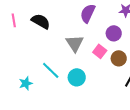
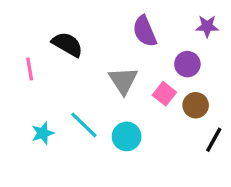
purple semicircle: (88, 13) -> (145, 31), turned -48
pink line: (14, 20) -> (30, 69), moved
cyan star: (26, 83) -> (43, 133), moved

